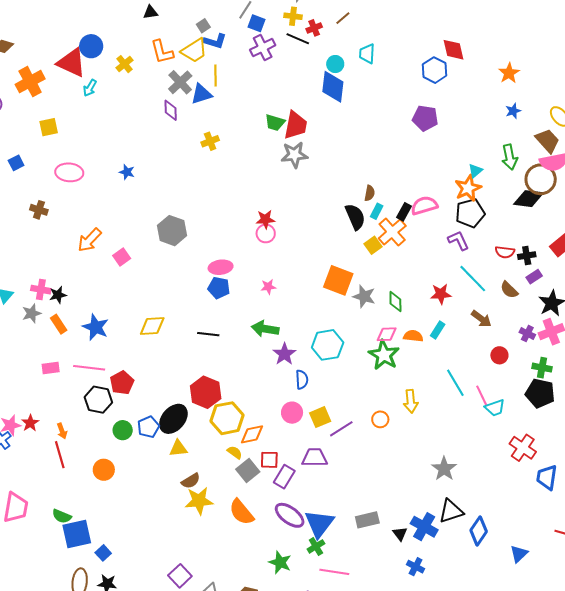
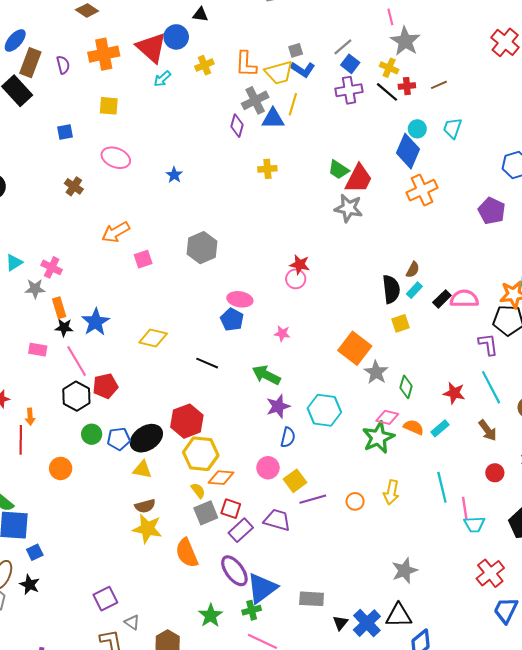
black triangle: (150, 12) -> (200, 15), moved
orange cross: (392, 232) -> (422, 190), moved
black star: (58, 295) -> (64, 328), moved
pink line: (89, 368) -> (77, 361), turned 36
yellow square: (320, 417) -> (295, 481), turned -30

